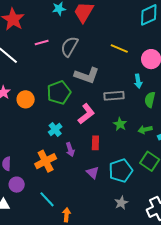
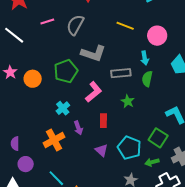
green semicircle: (150, 100) -> (147, 79), moved
green arrow: (145, 130) -> (152, 162), moved
cyan pentagon: (121, 171) -> (129, 148), turned -30

